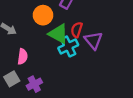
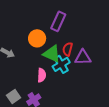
purple triangle: (93, 40) -> (83, 57), turned -48
pink semicircle: (23, 57) -> (42, 75), moved

